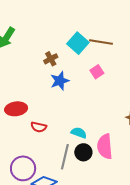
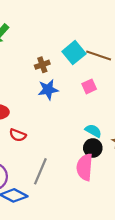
cyan semicircle: (79, 133) -> (93, 131), moved
black circle: (83, 152) -> (93, 148), moved

